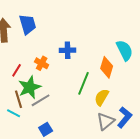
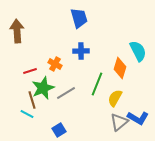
blue trapezoid: (28, 24) -> (79, 18), moved
red line: (17, 70) -> (30, 71), turned 40
gray line: (41, 100) -> (66, 93), moved
blue L-shape: (125, 117) -> (138, 118), turned 80

